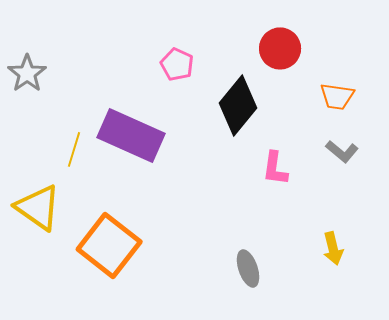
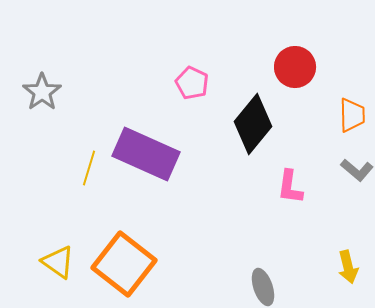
orange trapezoid: (337, 96) -> (352, 115), turned -99
yellow triangle: (38, 207) -> (58, 262), moved, size x0.7

